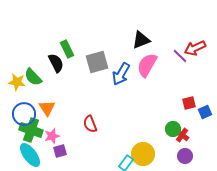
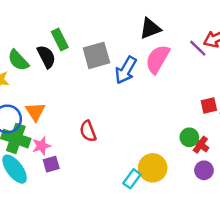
green semicircle: (33, 77) -> (18, 60), moved

